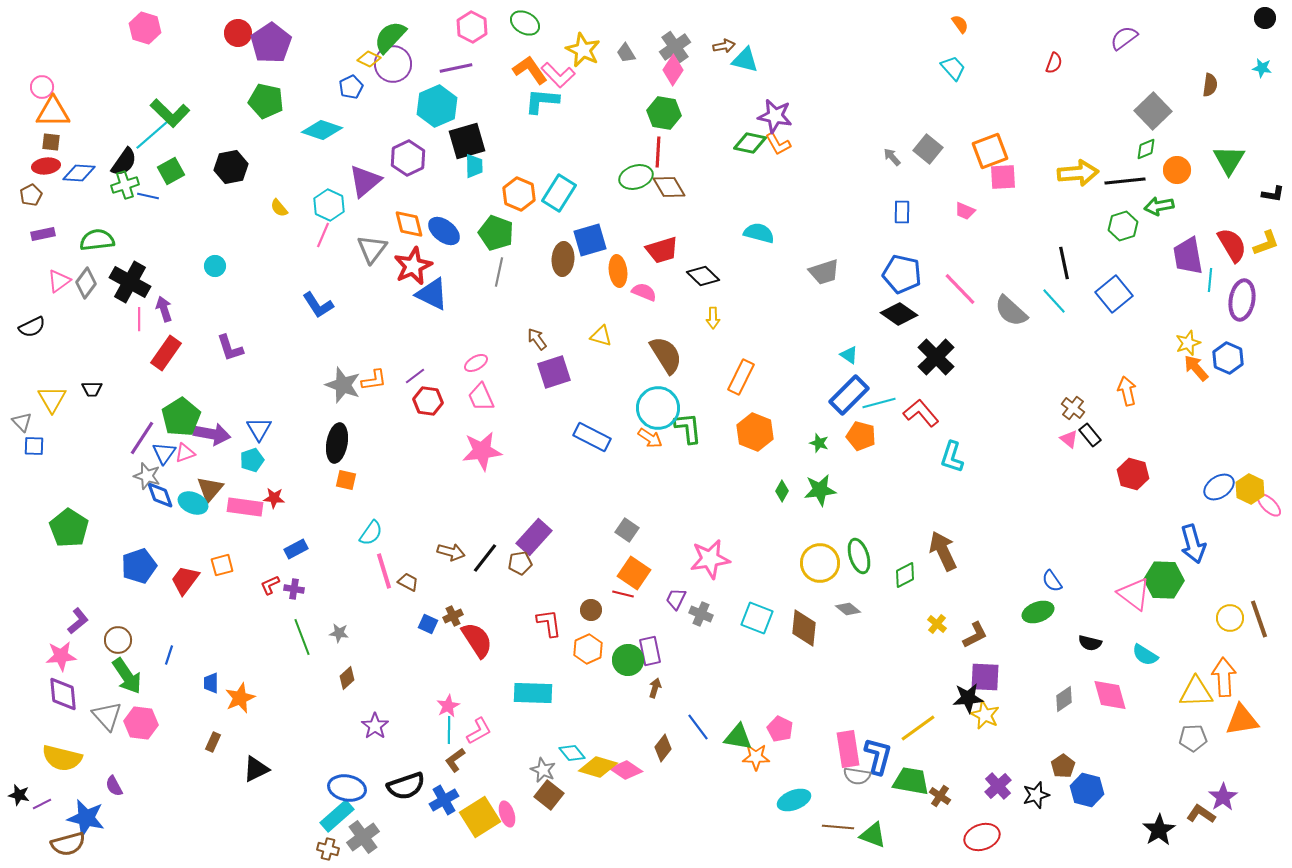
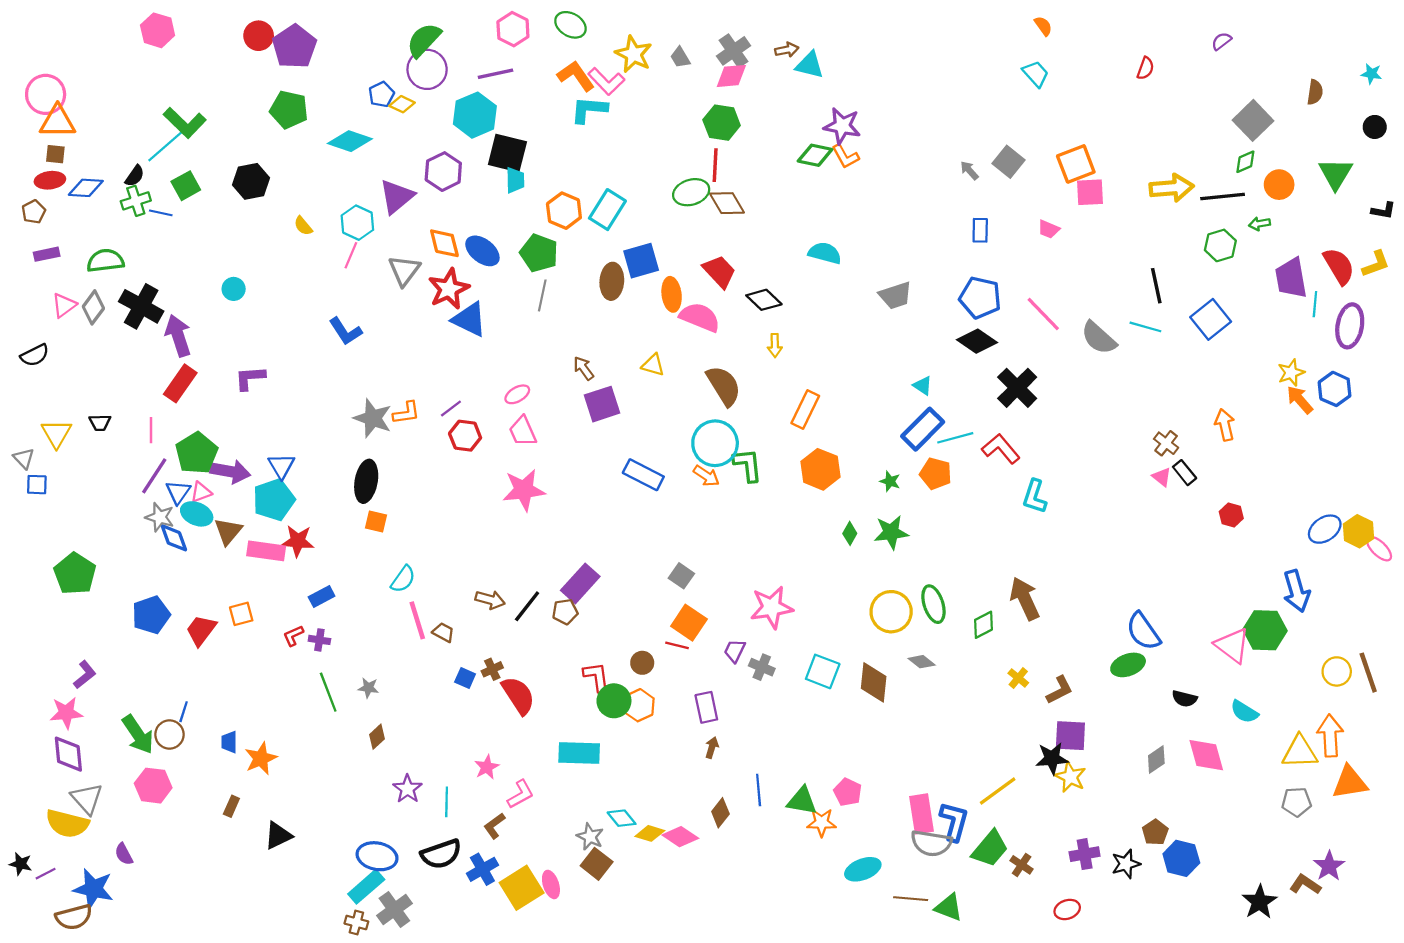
black circle: (1265, 18) -> (1375, 127), moved
purple semicircle: (1124, 38) -> (1221, 41), size x0.7
yellow diamond: (369, 59) -> (402, 104), moved
pink diamond: (673, 70) -> (731, 76), turned 52
pink circle: (42, 87) -> (46, 94), size x1.6
black square: (467, 141) -> (507, 153), turned 30
black semicircle: (124, 162) -> (135, 176), size x0.7
green arrow: (1159, 206) -> (1260, 224), size x0.7
red trapezoid: (662, 250) -> (719, 272), turned -116
pink semicircle: (644, 292) -> (700, 317), size x1.5
cyan line: (1054, 301) -> (1145, 327), turned -32
purple arrow: (164, 309) -> (178, 336), size x1.5
pink line: (139, 319) -> (151, 430), moved
purple L-shape: (230, 348) -> (250, 378), turned 104
cyan pentagon: (252, 460) -> (274, 500), size x1.6
red hexagon: (1133, 474) -> (1231, 515), size x0.7
red star: (274, 498) -> (298, 541), size x1.4
cyan ellipse: (193, 503) -> (197, 514), moved
blue semicircle: (1052, 581) -> (1143, 631), size x1.6
brown circle: (118, 640) -> (169, 735), moved
green circle: (628, 660) -> (614, 701), moved
gray triangle: (107, 716) -> (87, 799), moved
blue line: (698, 727) -> (759, 790), turned 32
cyan line: (449, 730) -> (447, 802), moved
yellow diamond: (598, 767) -> (650, 833), size x0.7
gray semicircle: (857, 776) -> (931, 843), size x1.4
green trapezoid: (911, 781) -> (990, 849), turned 120
purple cross: (998, 786) -> (1085, 854), turned 32
red ellipse: (982, 837) -> (1067, 909), size x0.7

